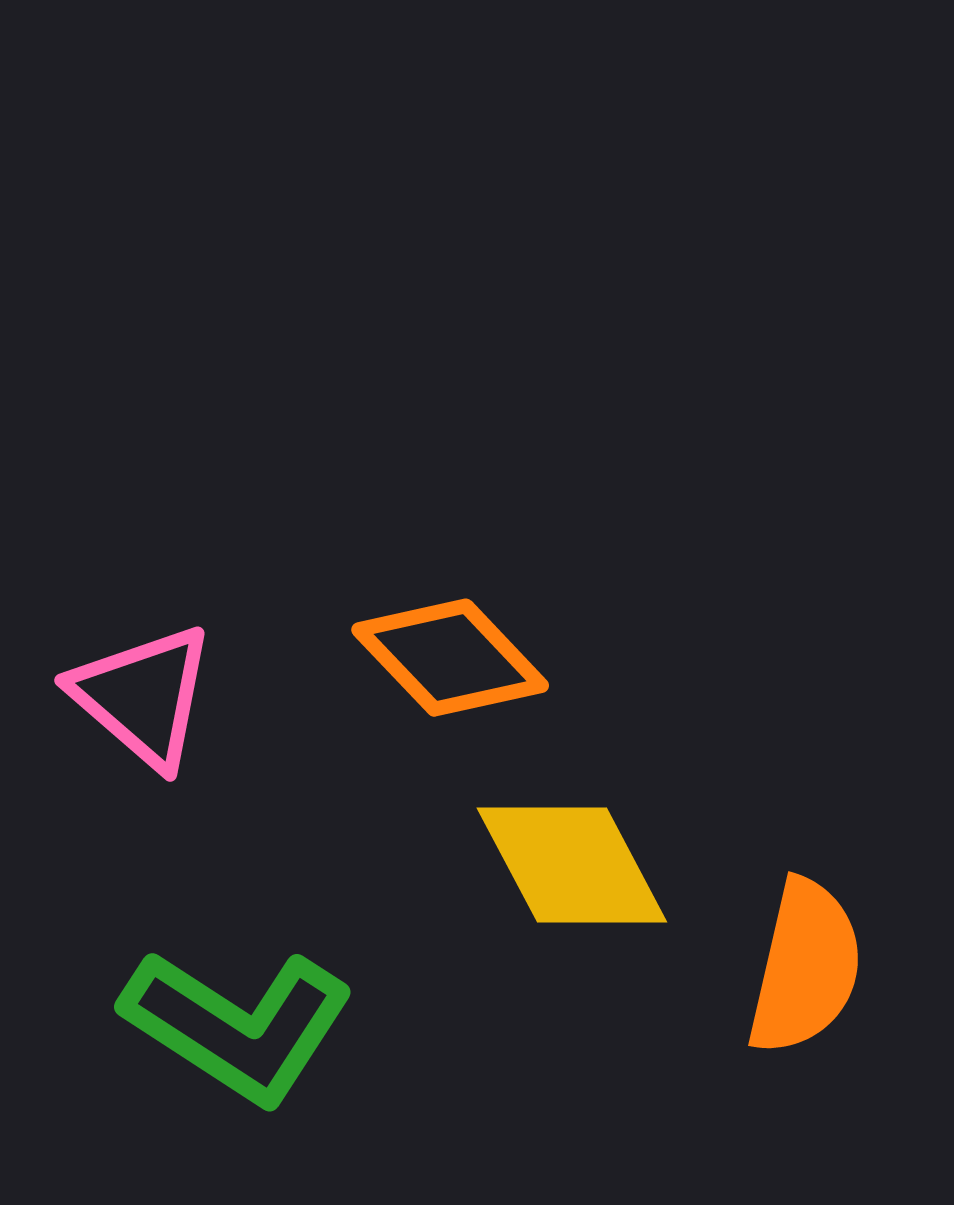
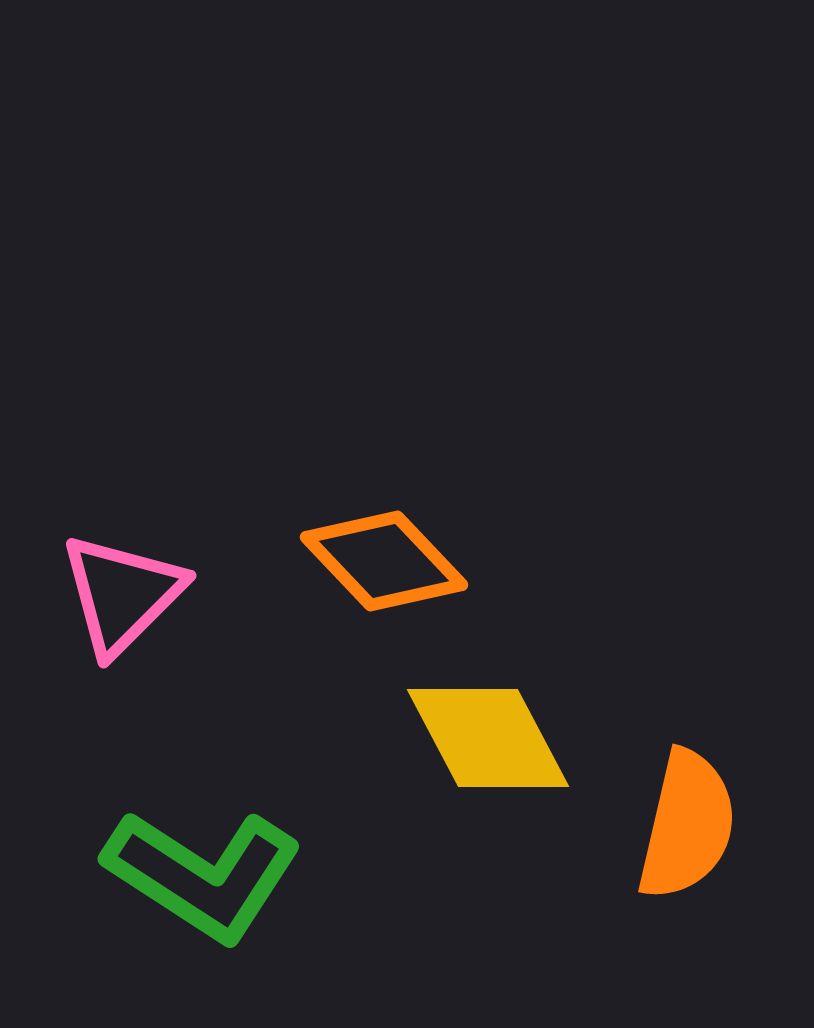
pink triangle: (143, 696) -> (122, 594), turned 34

